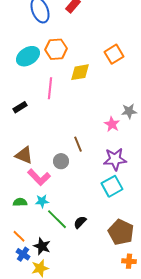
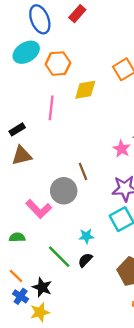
cyan ellipse: (28, 56) -> (26, 52), moved
brown triangle: (24, 155) -> (22, 156), moved, turned -36
gray circle: (61, 161) -> (64, 191), size x1.5
cyan star: (42, 201) -> (86, 236), moved

